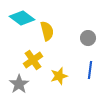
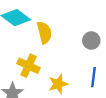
yellow cross: (33, 60) -> (28, 66), turned -30

